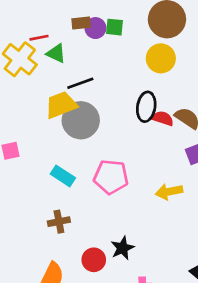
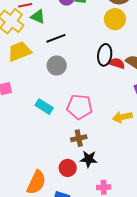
yellow trapezoid: (61, 105) -> (19, 51), moved
gray circle: (81, 120) -> (57, 65), size x0.7
brown cross: (59, 222) -> (79, 138), moved
black star: (122, 248) -> (89, 159), turned 30

